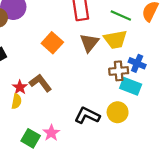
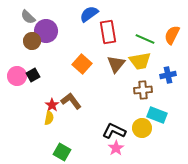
blue cross: (137, 63) -> (168, 75), moved, turned -35
cyan rectangle: (131, 86) -> (157, 115), moved
pink star: (51, 133) -> (116, 148), moved

